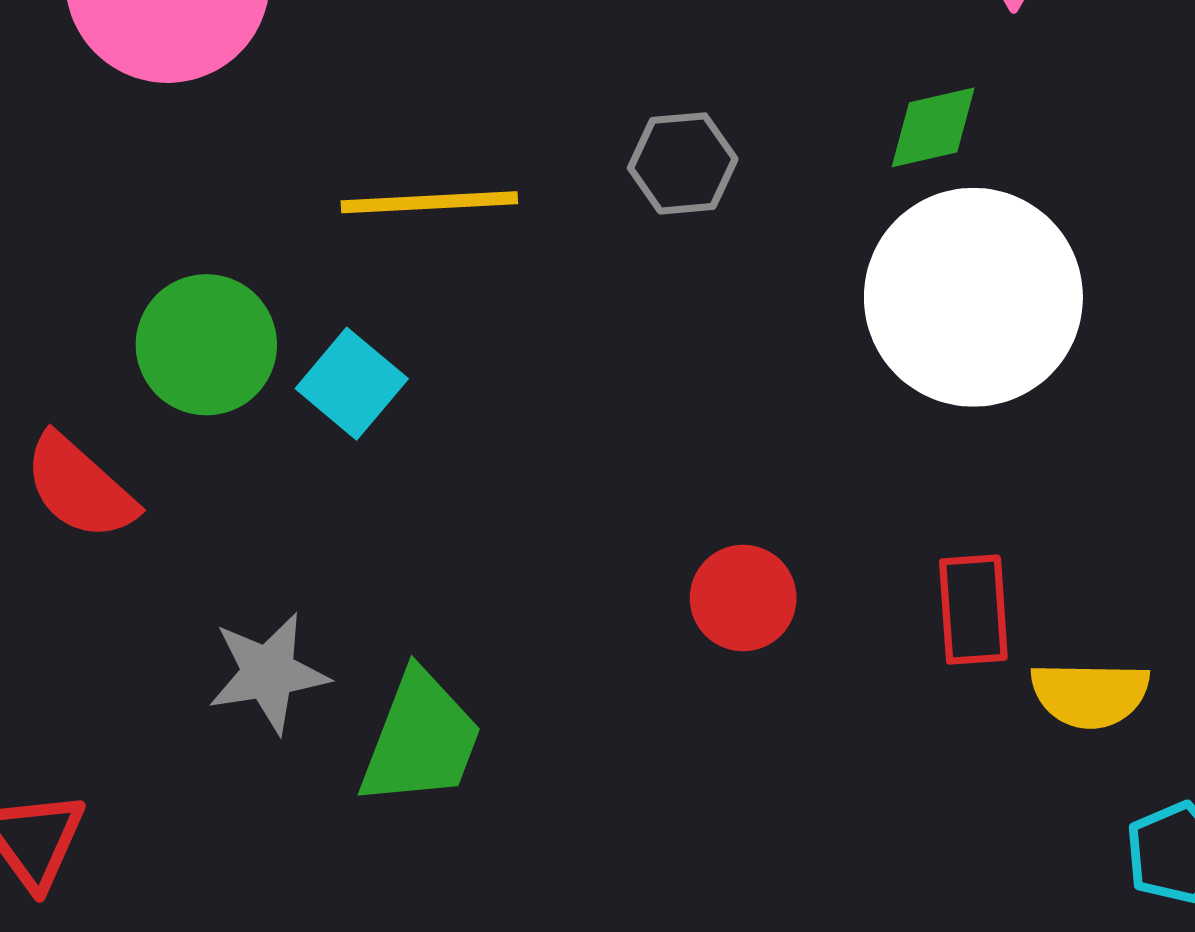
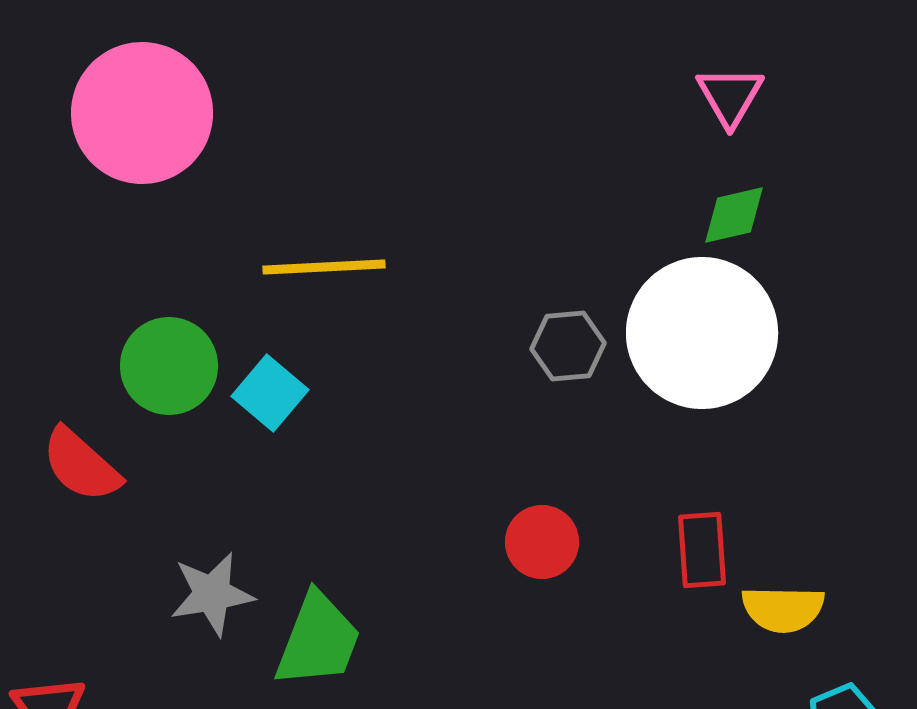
green diamond: (933, 127) -> (734, 215), moved
gray hexagon: (683, 163) -> (568, 346), moved

